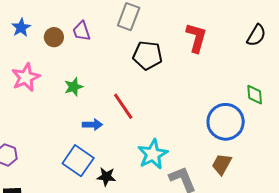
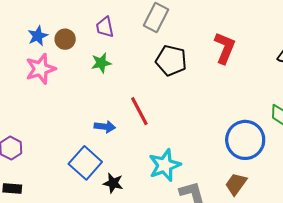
blue star: (21, 28) -> (38, 36), moved
brown circle: (54, 37) -> (65, 39), moved
green star: (74, 87) -> (101, 63), moved

